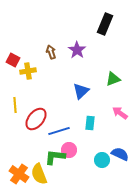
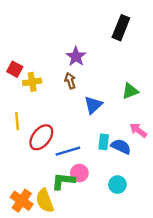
purple star: (77, 50) -> (76, 57), moved
brown arrow: (51, 52) -> (70, 81), moved
blue semicircle: (120, 154) -> (121, 146), moved

